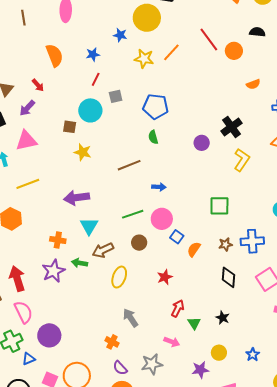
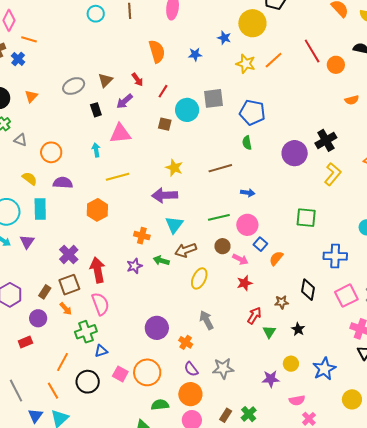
red line: (96, 79) -> (163, 91), moved
gray square: (116, 96) -> (213, 98), size x1.5
purple circle: (202, 143) -> (295, 153), size x1.6
yellow star: (83, 152) -> (174, 168), moved
brown star: (225, 244) -> (282, 302), moved
purple star: (53, 271) -> (134, 266), size x0.7
purple circle: (49, 335) -> (157, 328), moved
pink arrow: (172, 342) -> (240, 259), moved
blue star: (253, 355) -> (324, 369), size x1.6

